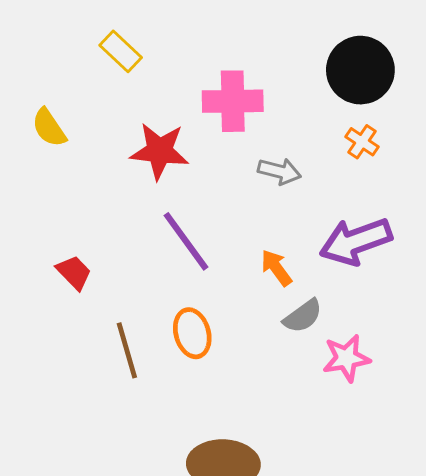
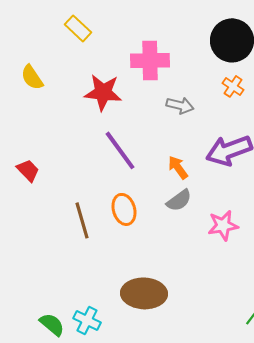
red trapezoid: (74, 272) -> (28, 170), moved
gray semicircle: (303, 316) -> (179, 200), moved

